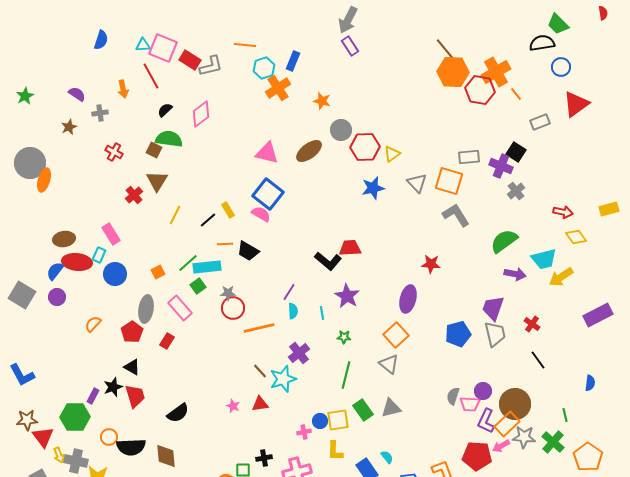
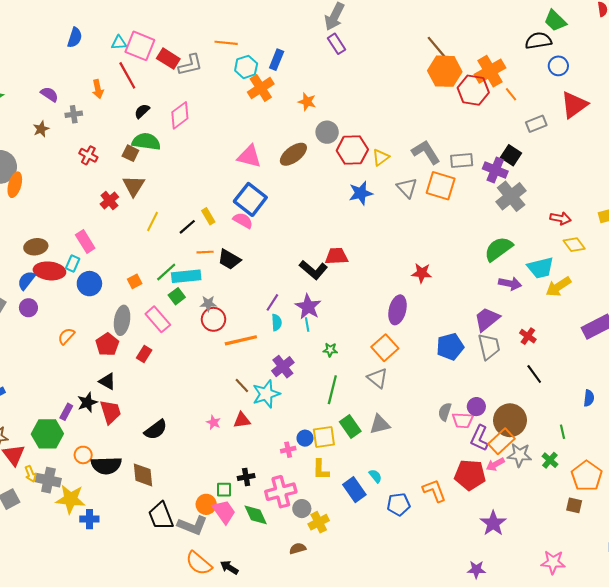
gray cross: (516, 191) -> (511, 196), size x1.6
gray L-shape: (456, 215) -> (426, 152), moved
purple star: (347, 296) -> (308, 307), moved
purple trapezoid: (493, 308) -> (487, 319), turned 32
green cross: (553, 442) -> (550, 460), size x0.7

